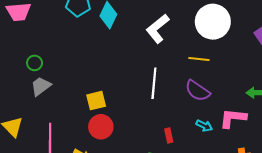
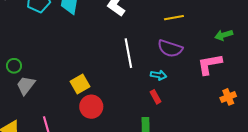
yellow line: (199, 59) -> (174, 18), moved
cyan arrow: (204, 126) -> (159, 75), moved

